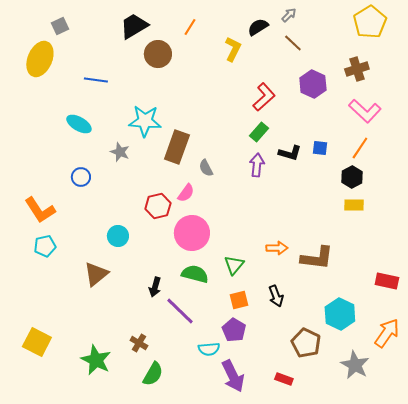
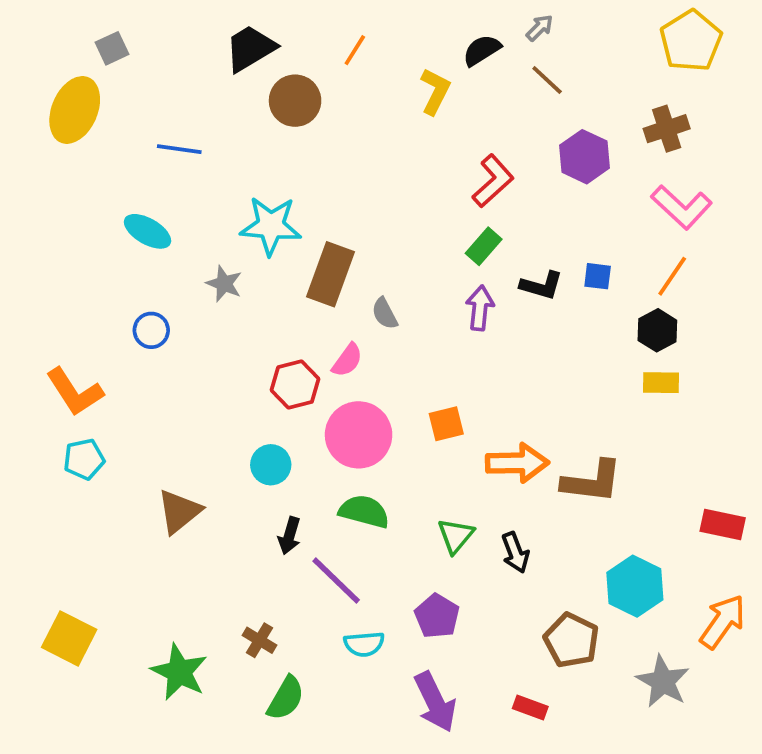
cyan circle: (118, 236) -> (271, 465), moved
orange arrow: (277, 248) -> (517, 463), size x1.5
green triangle: (234, 265) -> (456, 536), moved
orange square: (239, 300) -> (446, 424), moved
cyan semicircle: (209, 349) -> (364, 644), moved

